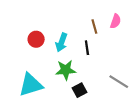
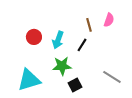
black line: (87, 48) -> (82, 45), turned 40

